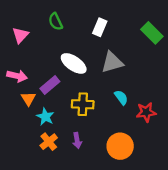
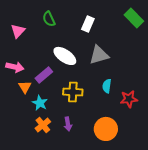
green rectangle: (152, 33) -> (134, 18), moved
cyan semicircle: (121, 97) -> (107, 86), turned -136

